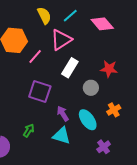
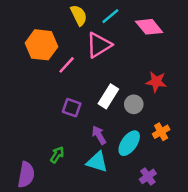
white rectangle: (70, 68) -> (108, 96), moved
purple square: (40, 91) -> (72, 108), size x0.7
cyan ellipse: (88, 120) -> (129, 143), turned 70

